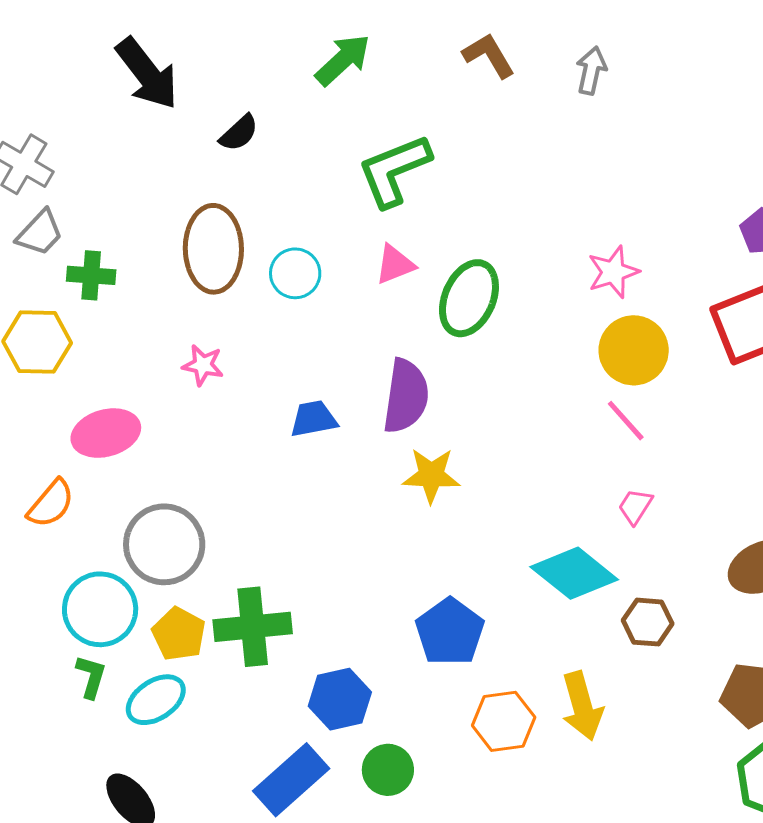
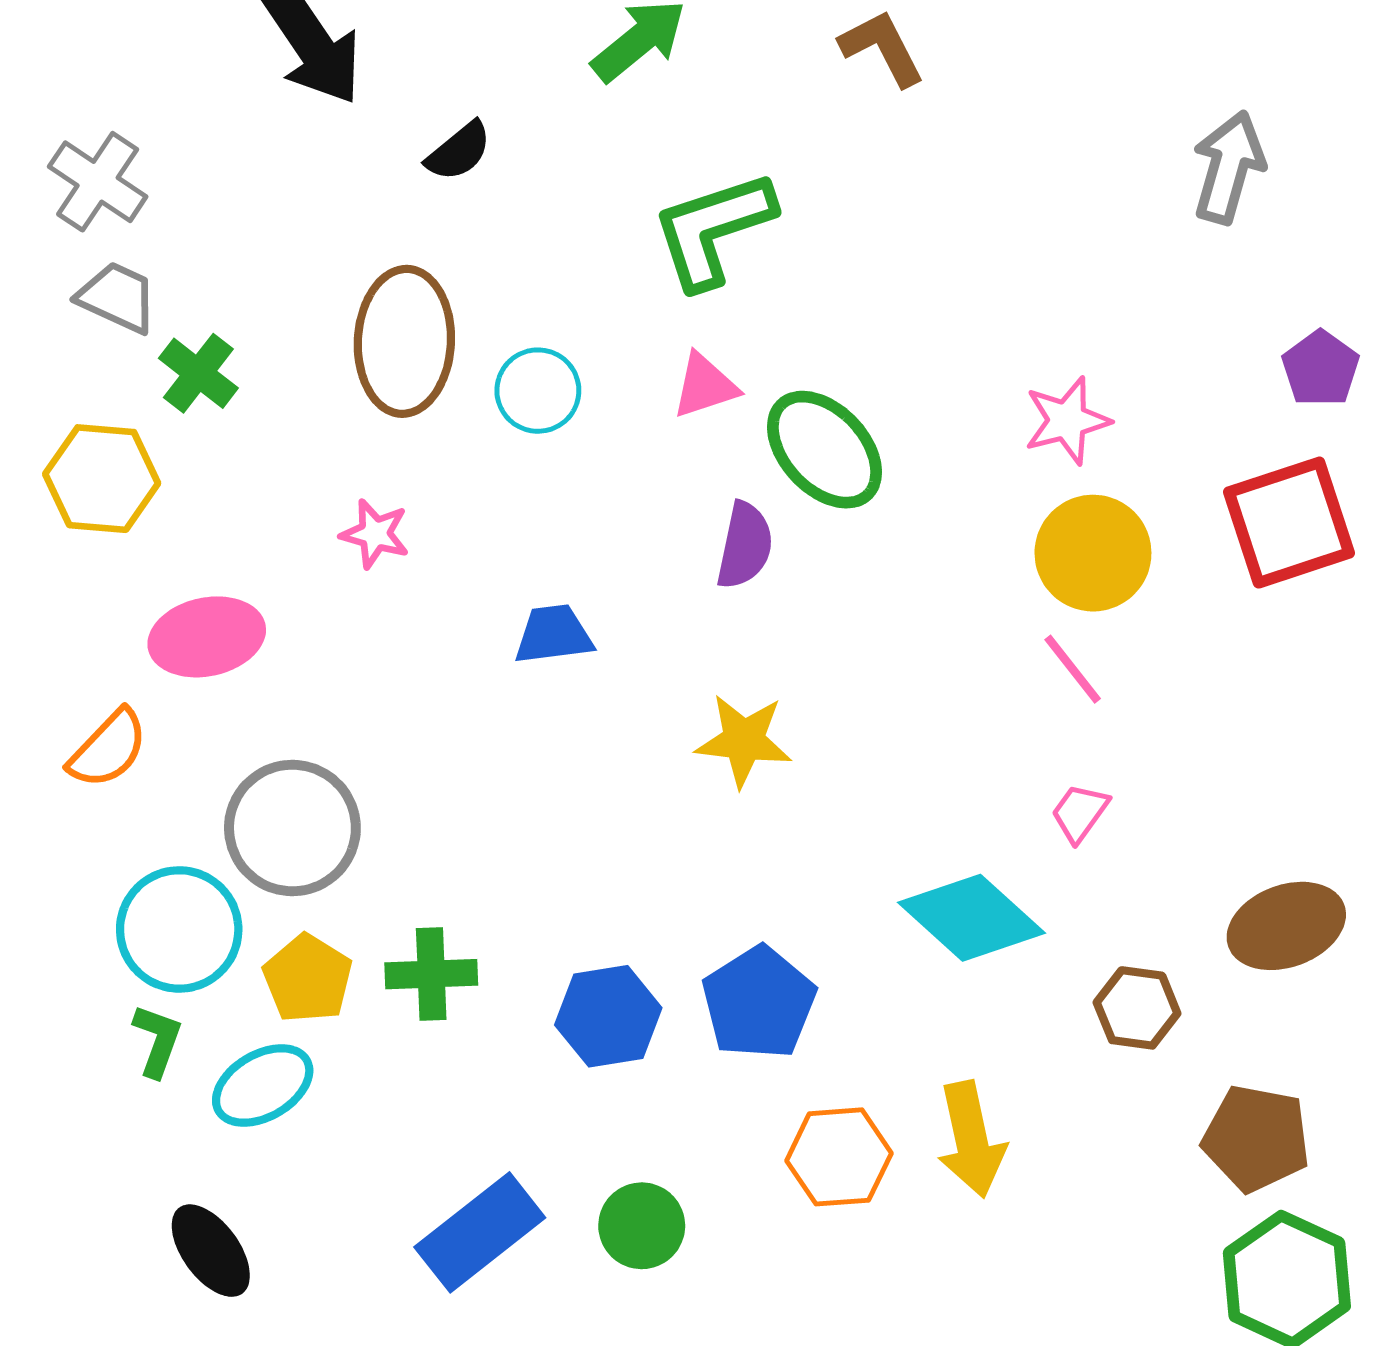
gray arrow: (591, 70) -> (1228, 167), moved, size x1.4
gray trapezoid: (40, 233) -> (117, 297), turned -112
green cross: (91, 275) -> (198, 373), turned 30
green ellipse: (469, 298) -> (824, 450), turned -70
purple semicircle: (406, 396) -> (745, 545), moved, size x0.7
brown hexagon: (648, 622) -> (1137, 1008), moved
green cross: (253, 627) -> (431, 974), size x0.7
blue hexagon: (340, 699) -> (608, 1016), moved

